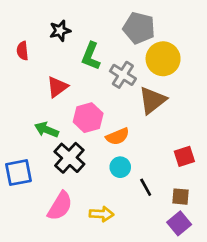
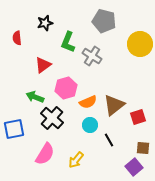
yellow circle: (163, 59) -> (140, 44), moved
brown triangle: (152, 100) -> (114, 105), moved
brown square: (180, 197) -> (143, 148), moved
yellow arrow: (101, 214) -> (76, 160), turned 126

